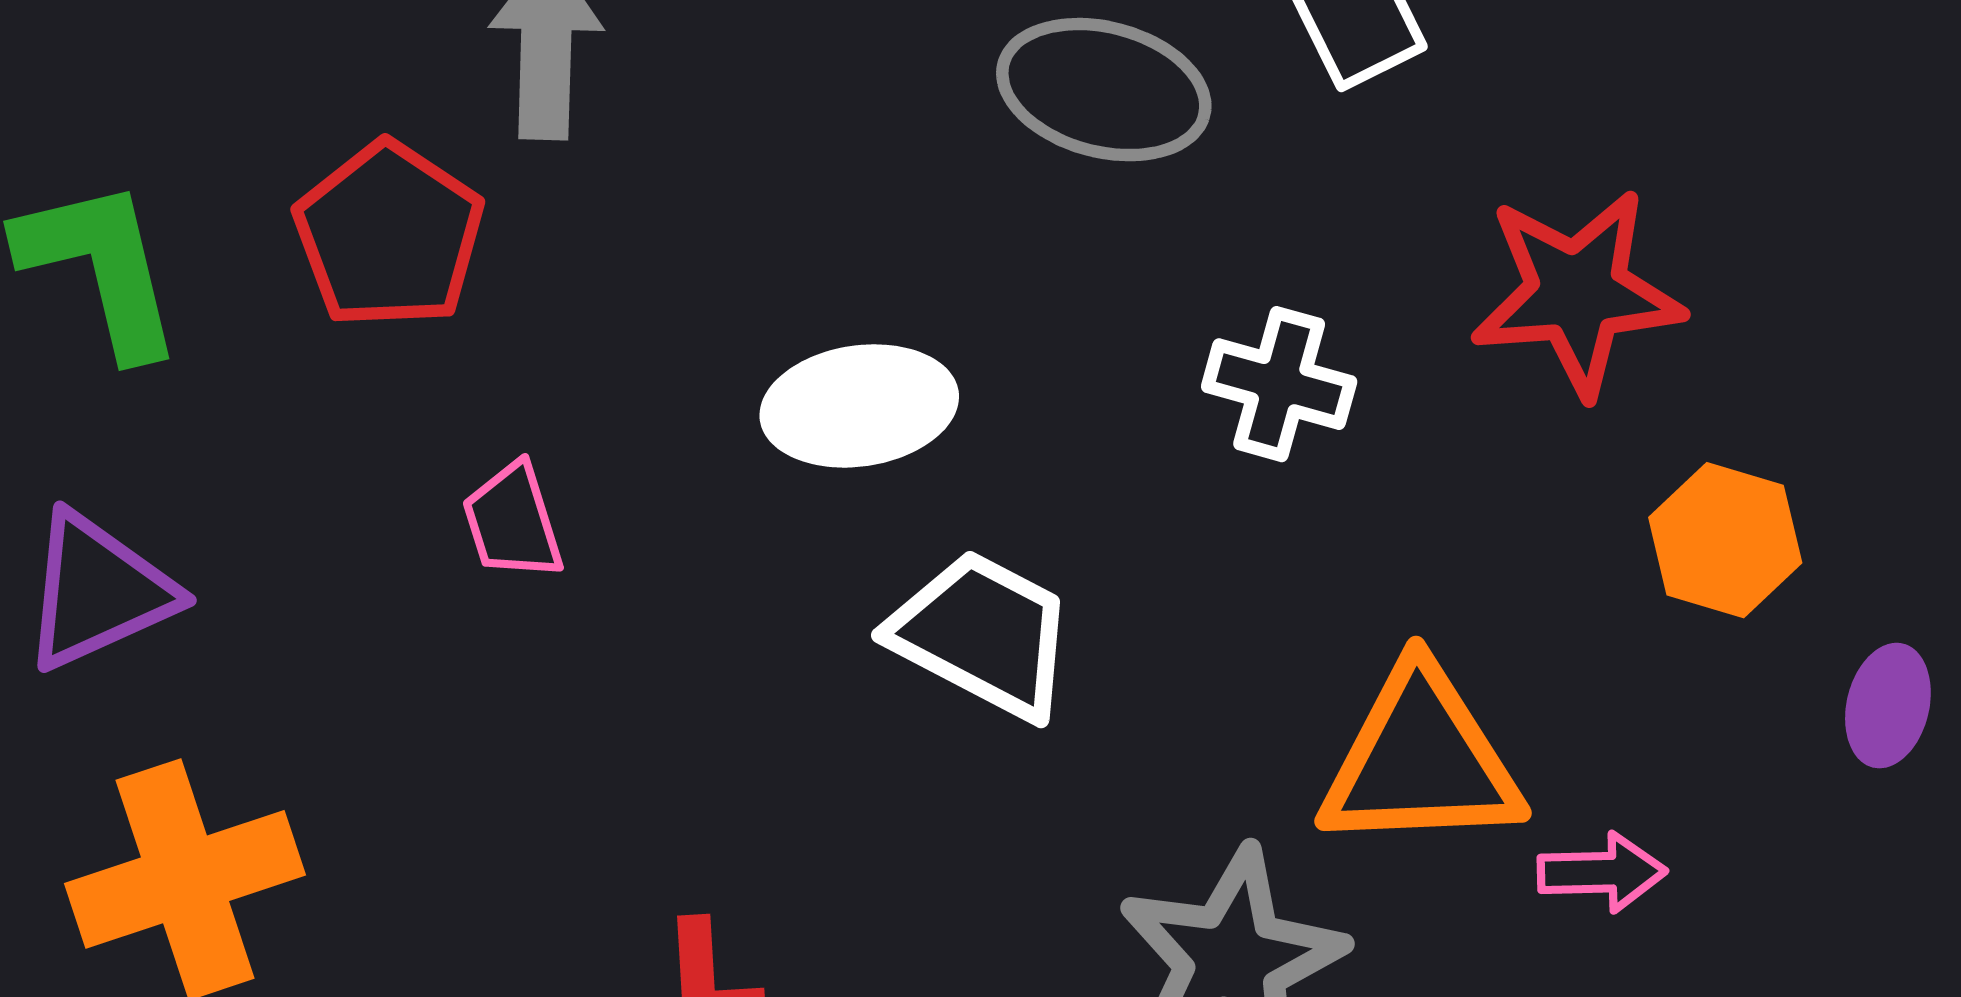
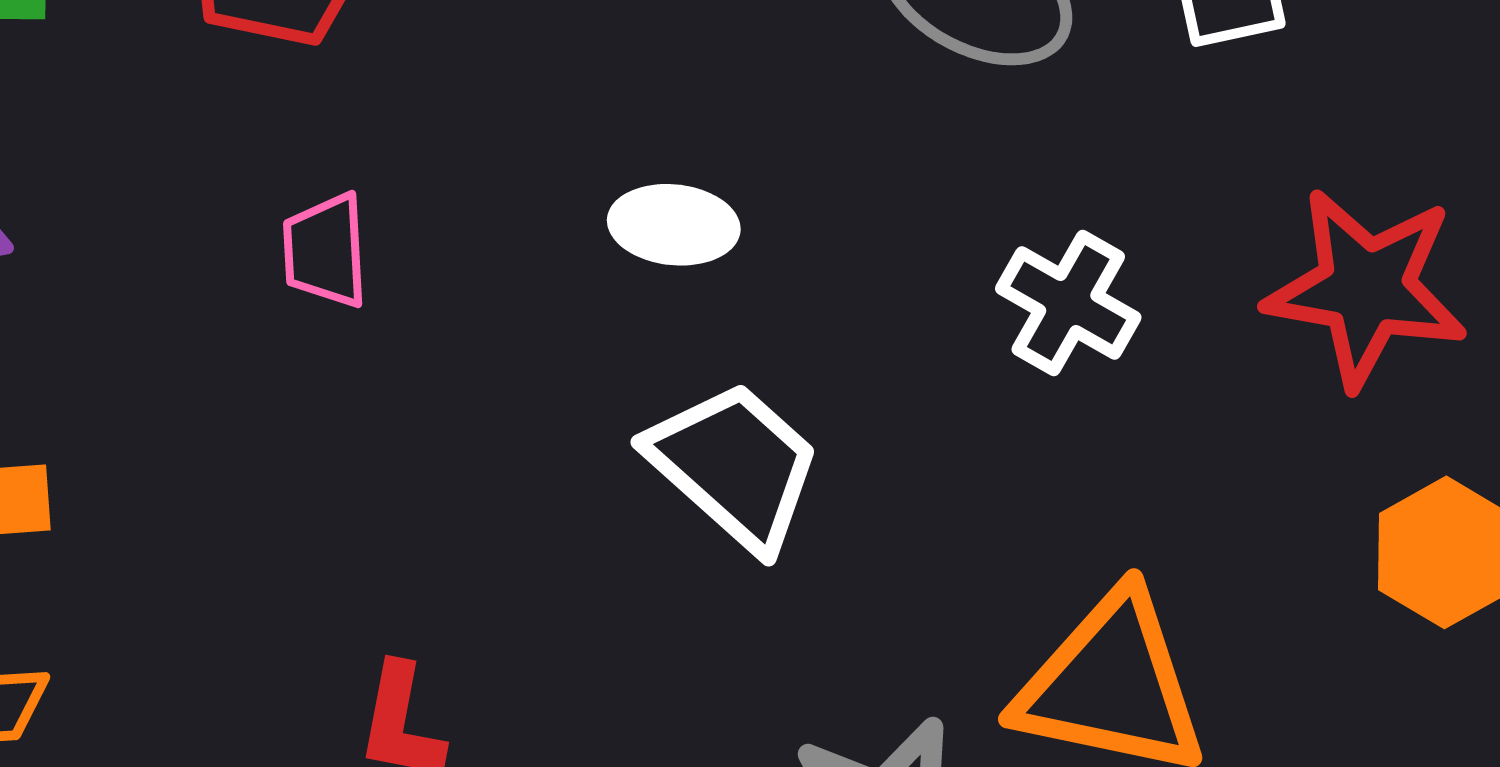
white ellipse: (859, 406) -> (674, 225), size x0.7

